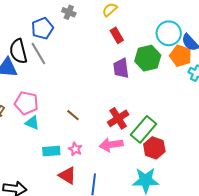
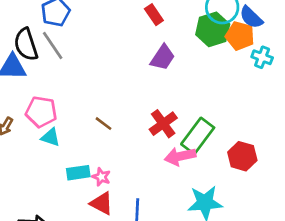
green hexagon: (148, 58) -> (213, 29), moved
purple trapezoid: (121, 68) -> (163, 57), turned -135
pink arrow: (111, 145) -> (180, 156), moved
red hexagon: (154, 148) -> (242, 156), moved
pink star: (75, 149) -> (101, 177), moved

